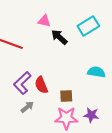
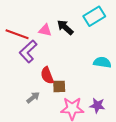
pink triangle: (44, 21) -> (45, 30), moved
purple L-shape: (22, 83) -> (28, 51), moved
brown square: (66, 96) -> (59, 86), moved

